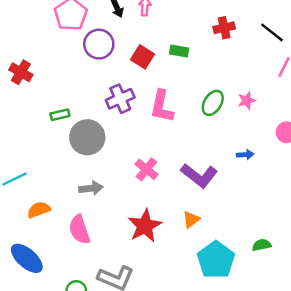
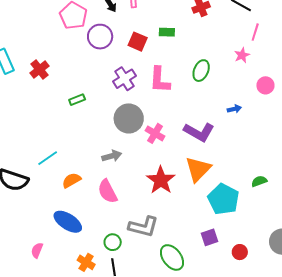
red cross: (21, 72) -> (39, 69), turned 30
pink star: (247, 101) -> (242, 55), moved
gray circle: (87, 137) -> (129, 118), moved
orange triangle: (191, 219) -> (198, 169), size x1.8

